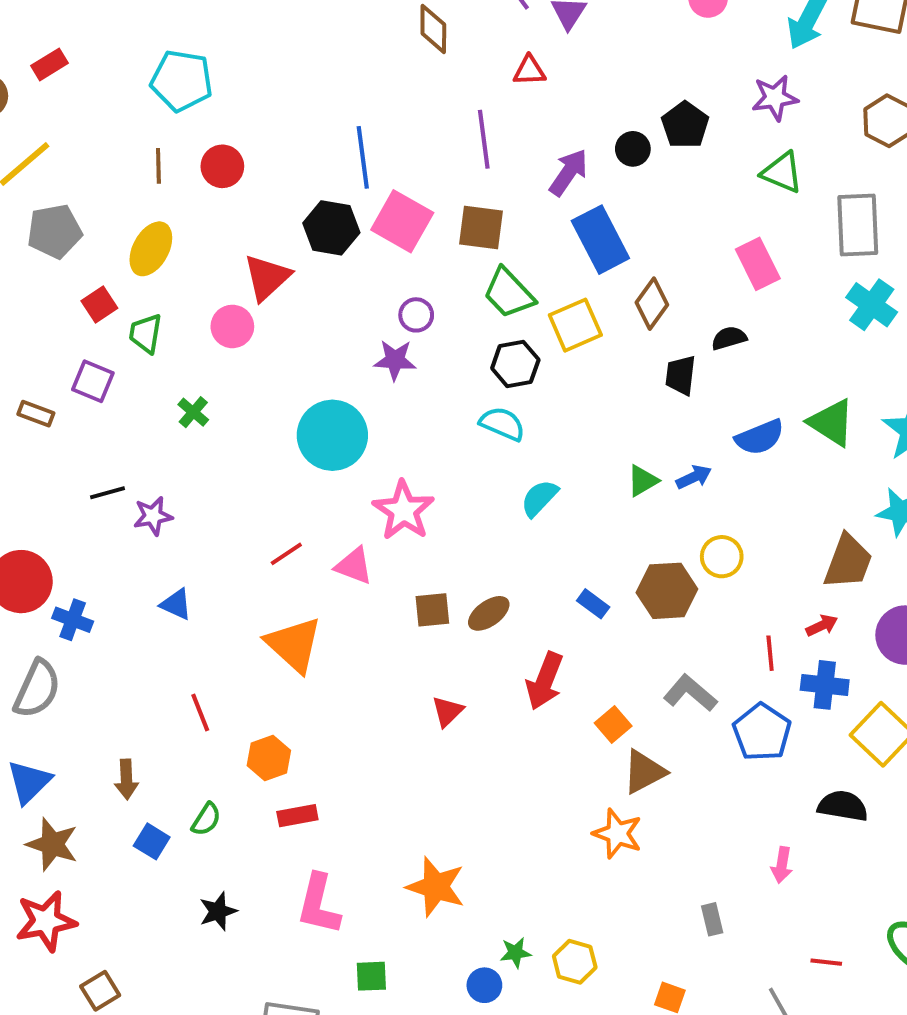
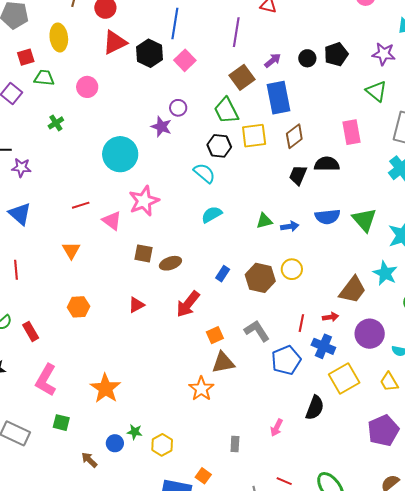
purple arrow: (569, 172) -> (273, 60), size x0.7
pink square: (402, 221) -> (185, 60), size x0.7
brown square: (481, 227) -> (242, 77), moved, turned 30
yellow ellipse: (151, 249) -> (59, 37), turned -52
red triangle: (267, 277) -> (115, 42), moved
green trapezoid: (146, 333) -> (44, 78), turned 70
black semicircle: (729, 338) -> (327, 164), size x1.4
blue triangle: (176, 604) -> (20, 214), size x1.4
blue rectangle: (593, 604) -> (223, 274), turned 70
orange triangle: (294, 645) -> (71, 250), size x0.6
orange hexagon: (269, 758) -> (79, 307), moved
black semicircle: (843, 806) -> (315, 408), turned 85
red rectangle: (297, 816) -> (31, 331), moved, turned 54

